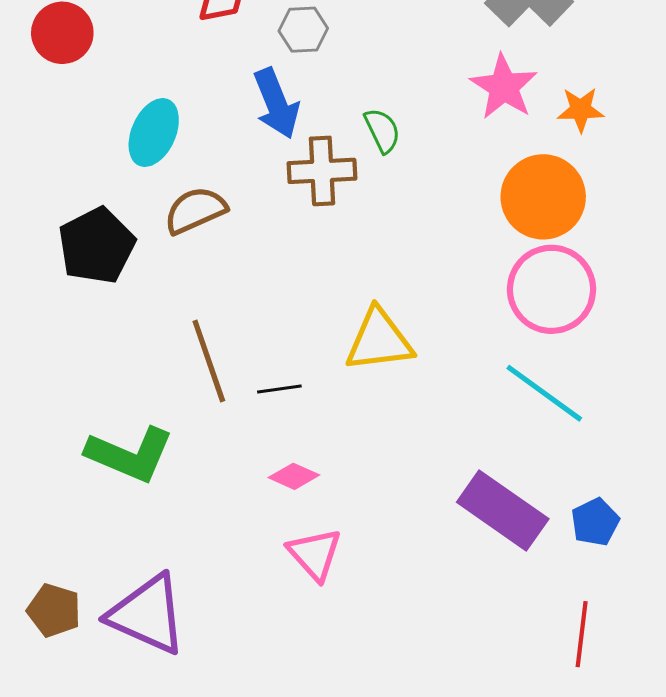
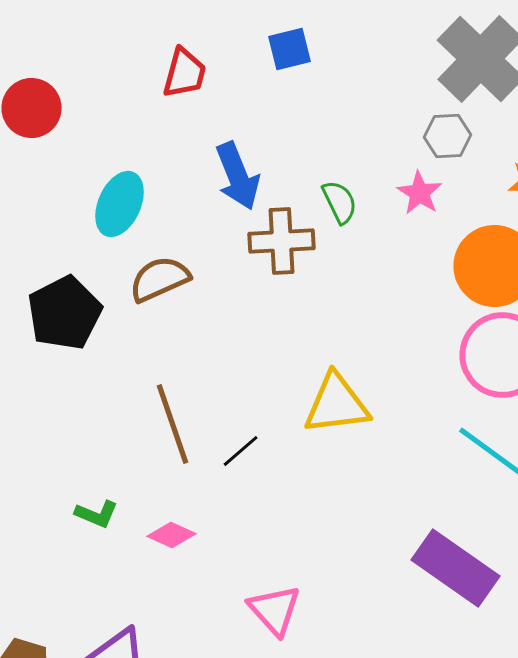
gray hexagon: (303, 30) -> (448, 136), moved
pink star: (504, 87) -> (420, 193), moved, size x0.7
black line: (279, 389) -> (241, 451), turned -33
green L-shape: (130, 454) -> (97, 514), size x0.5
pink diamond: (294, 476) -> (172, 535), moved

